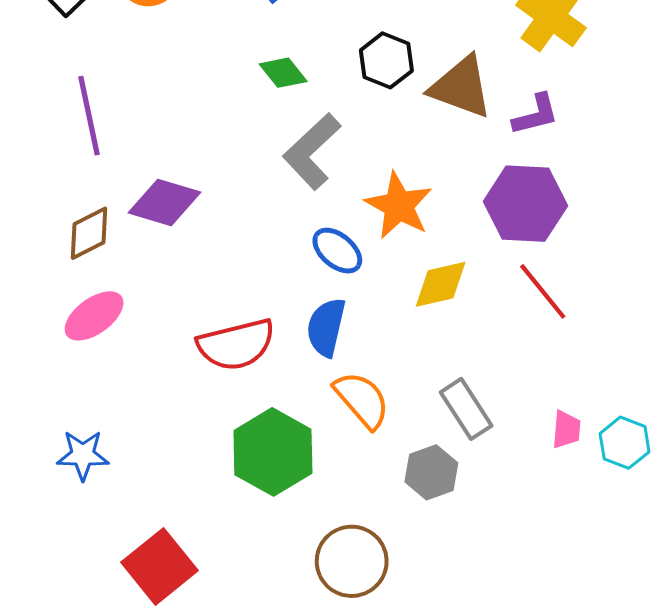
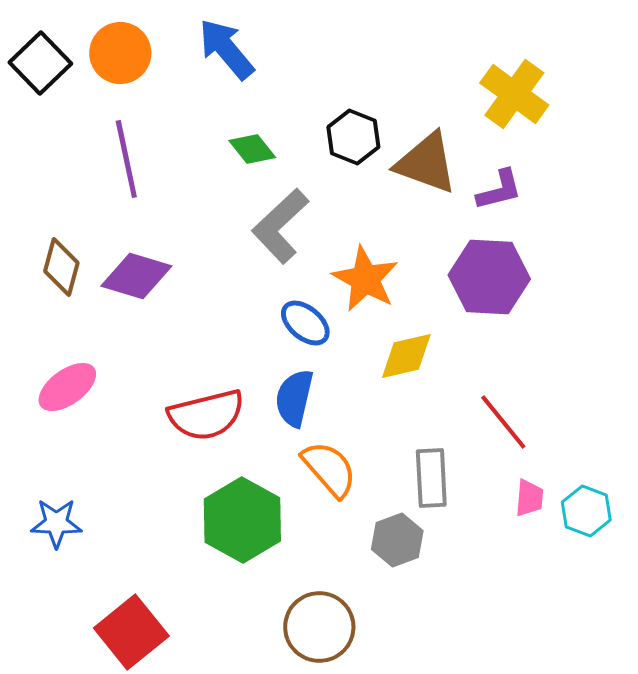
purple line: (89, 116) -> (126, 159), moved
brown diamond: (89, 233) -> (61, 267), moved, turned -48
red line: (543, 291) -> (503, 422), moved
gray rectangle: (466, 409) -> (431, 478), turned 30

